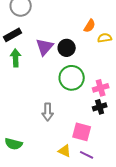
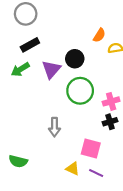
black rectangle: (13, 35) -> (30, 45), moved
purple triangle: (45, 47) -> (51, 69), moved
green arrow: (16, 58) -> (20, 69), turned -120

